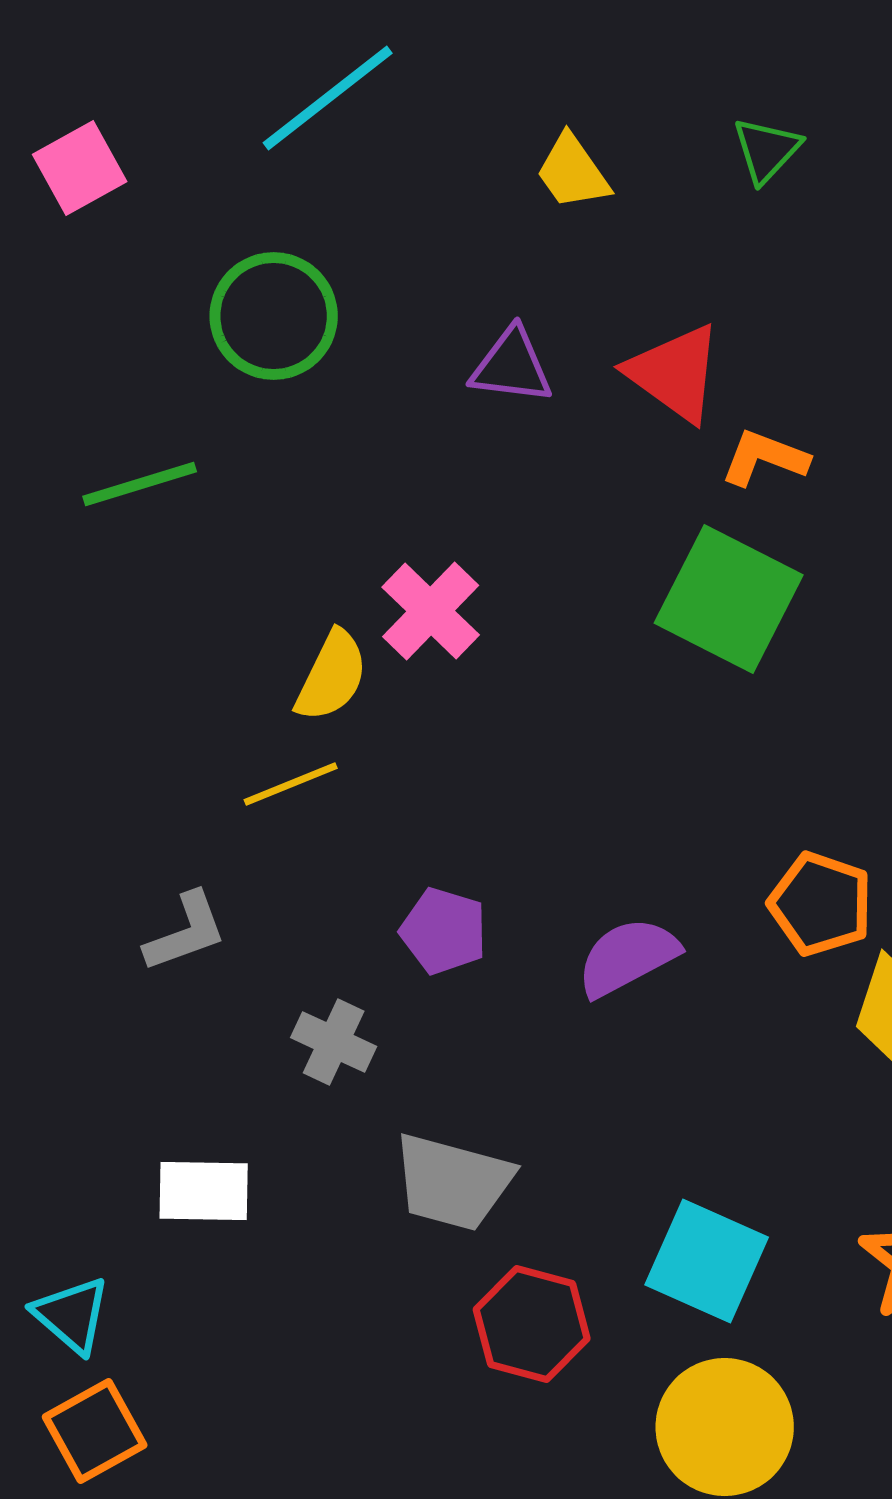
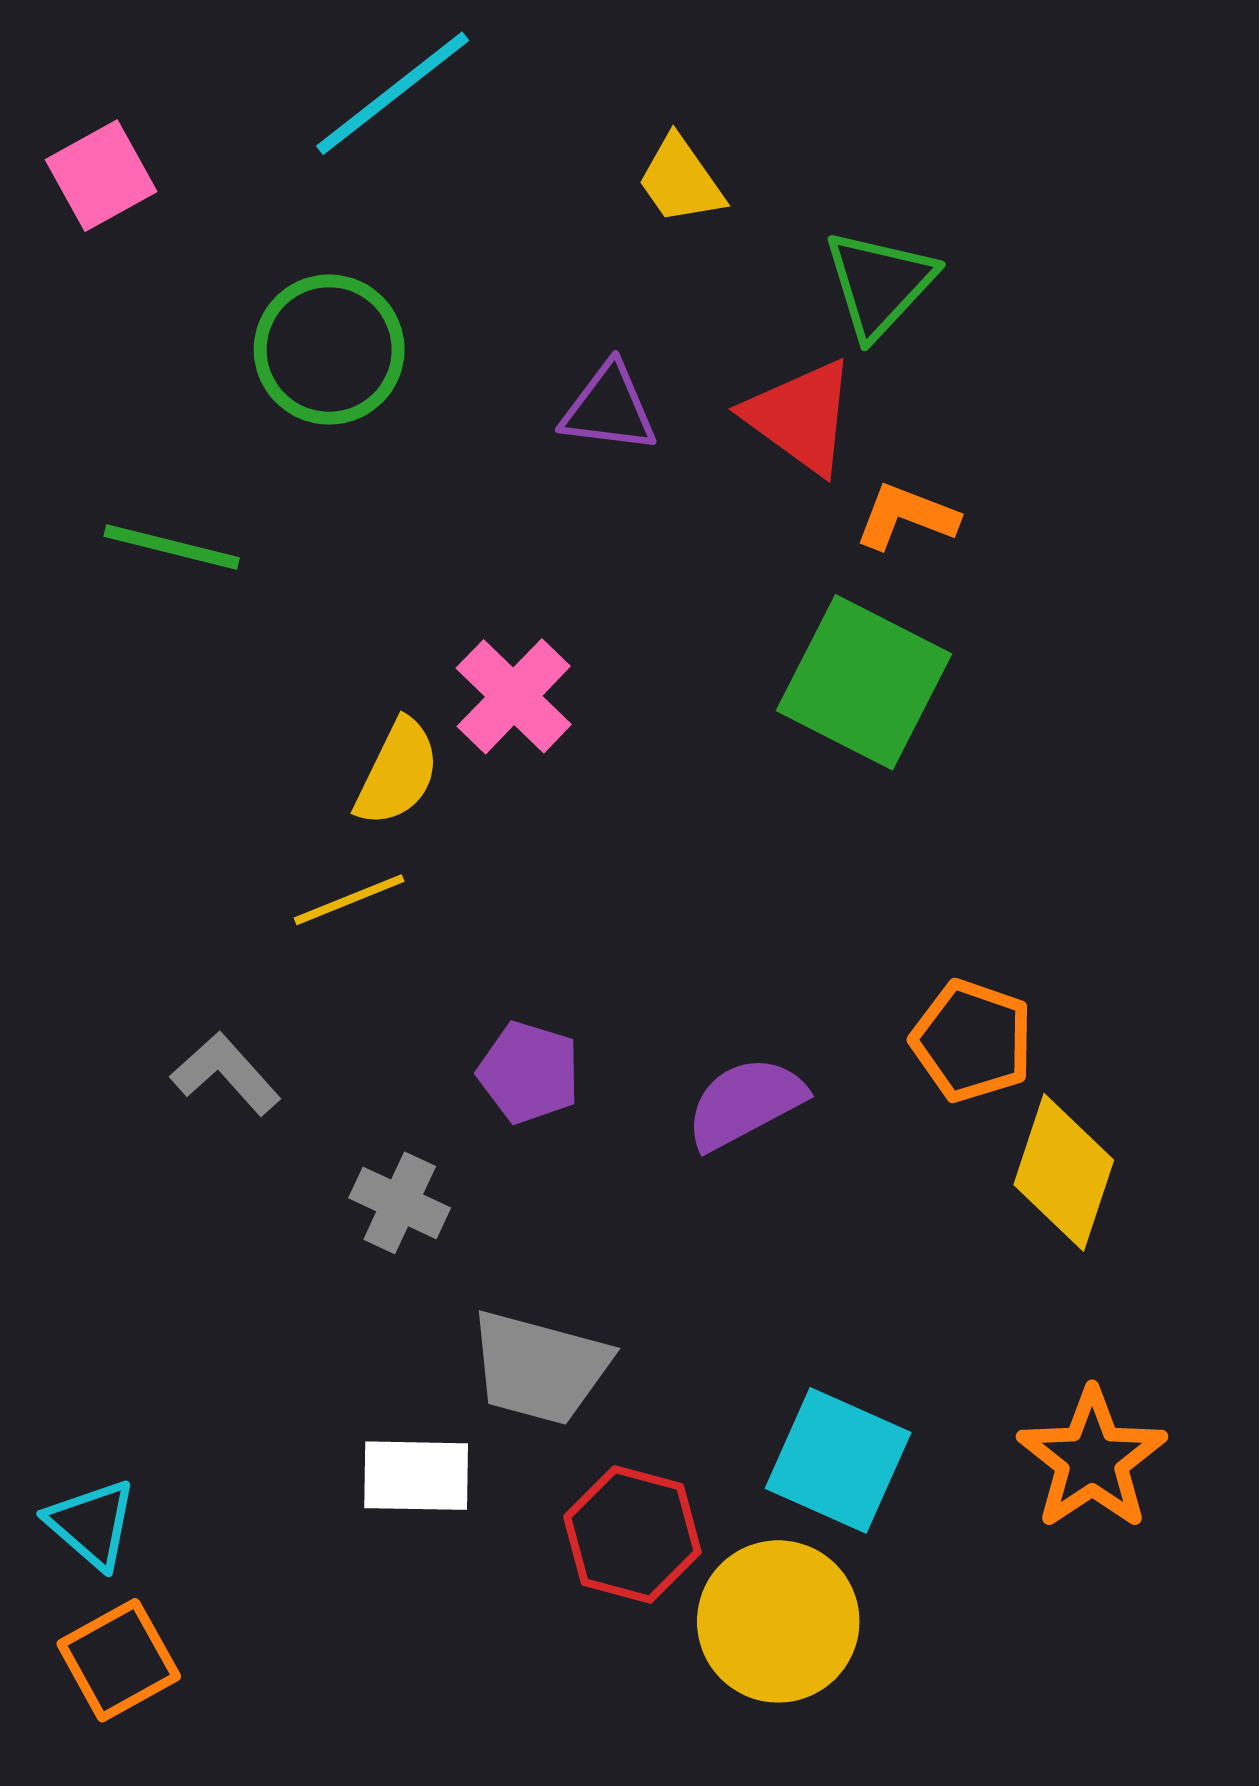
green triangle: (767, 150) -> (879, 284), moved, size x1.4
green line: (140, 484) -> (172, 547), turned 31
gray L-shape: (186, 932) -> (226, 1074), turned -112
white rectangle: (204, 1191) -> (416, 1476), moved
yellow circle: (725, 1427) -> (778, 1621), moved

